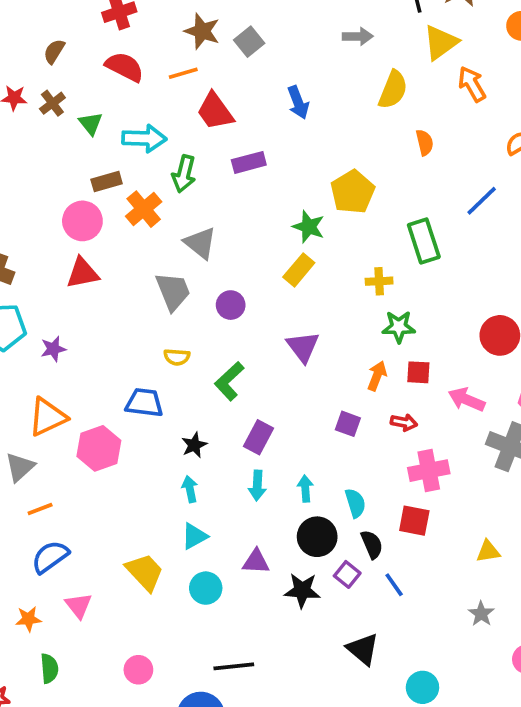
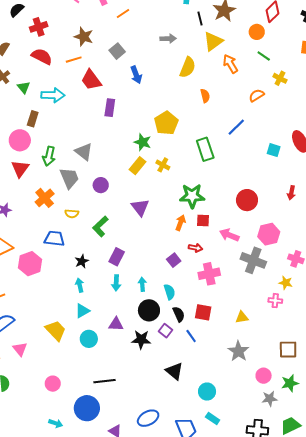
gray square: (249, 42) -> (117, 51), moved
purple rectangle: (249, 162) -> (110, 108), turned -66
green arrow: (184, 174) -> (49, 156), moved
brown rectangle: (107, 182) -> (33, 119), turned -56
orange cross: (144, 209) -> (45, 198), moved
red triangle: (83, 273) -> (20, 169), turned -42
yellow cross: (379, 281) -> (163, 165), moved, turned 32
green star: (399, 327) -> (192, 196), size x1.4
purple square: (348, 424) -> (174, 260), moved, turned 32
red square: (414, 521) -> (203, 312), moved
gray star: (481, 614) -> (238, 351), size x1.5

